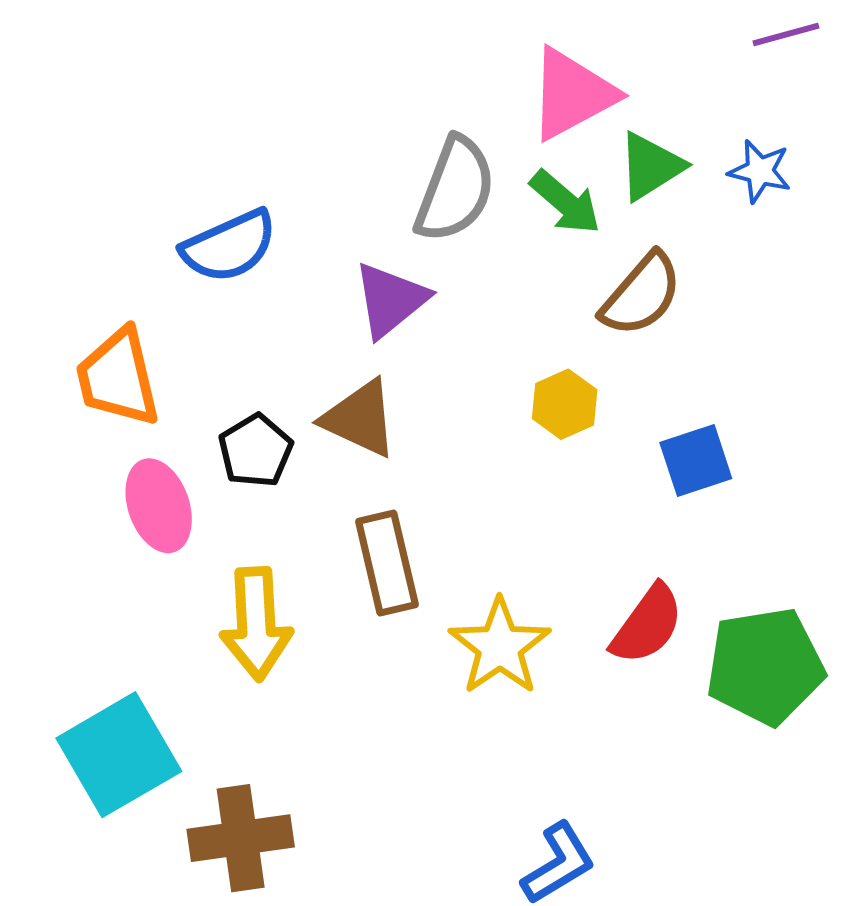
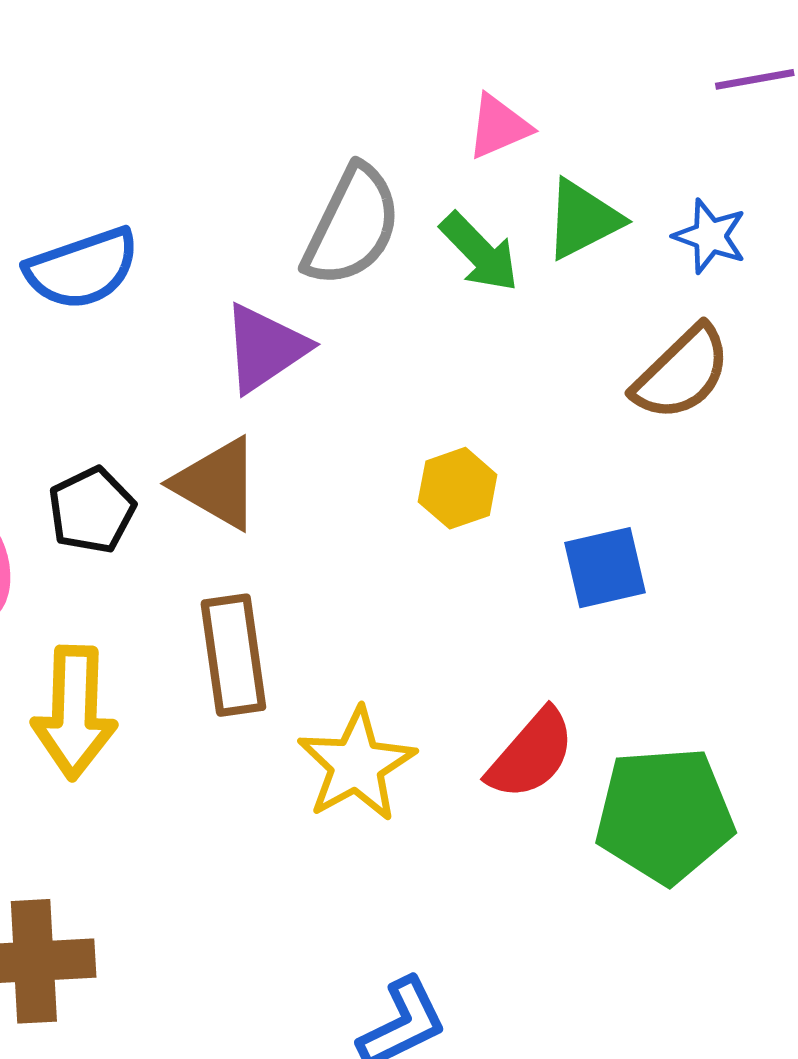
pink triangle: (572, 94) -> (499, 127), size x0.6
brown semicircle: (641, 295) -> (682, 373), moved

